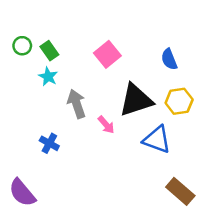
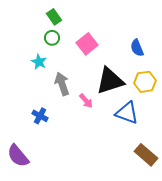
green circle: (22, 46) -> (52, 38), moved
green rectangle: (49, 51) -> (54, 17), moved

